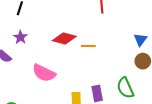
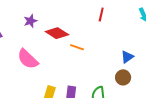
purple star: (20, 37) -> (30, 21), moved

